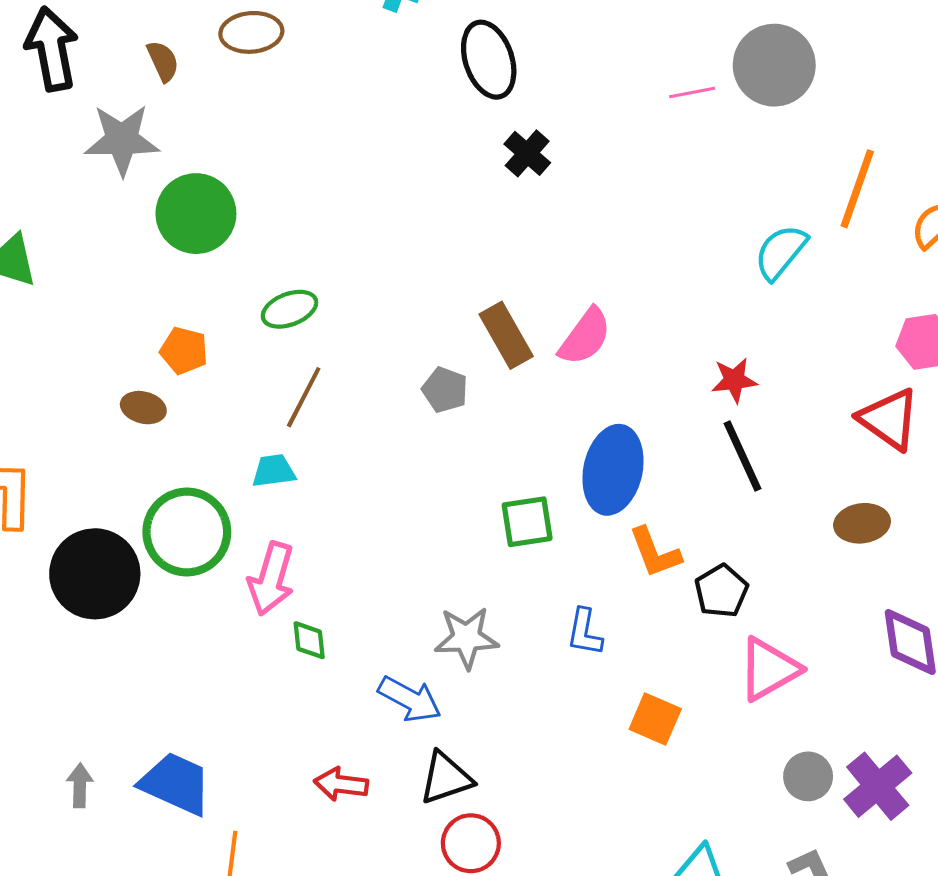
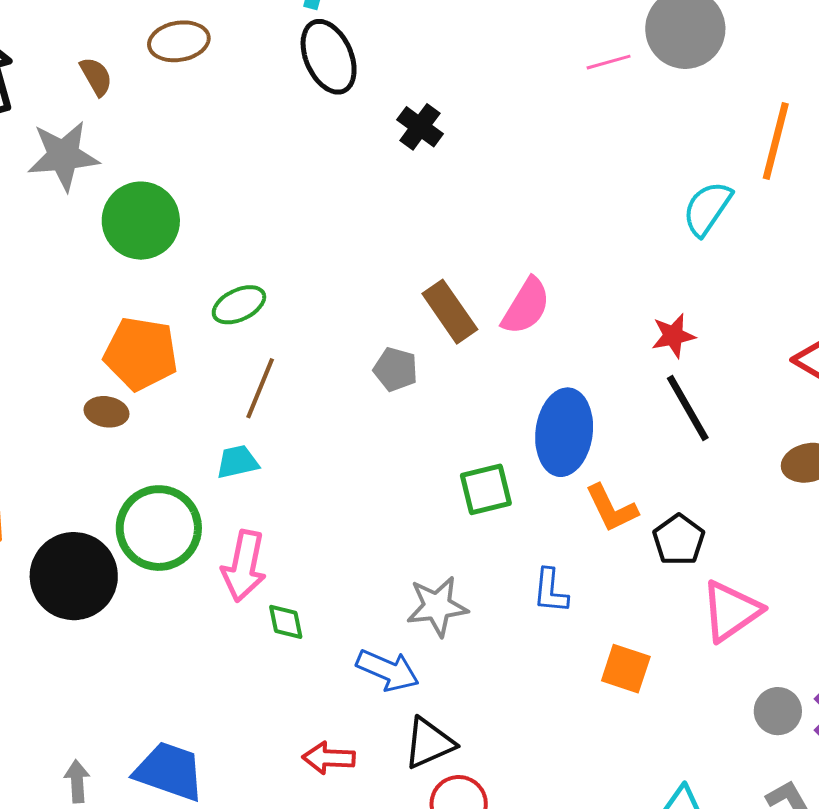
black ellipse: (489, 60) -> (329, 57), moved
black cross: (527, 153) -> (420, 127), moved
orange pentagon: (184, 351) -> (141, 354), size x1.6

